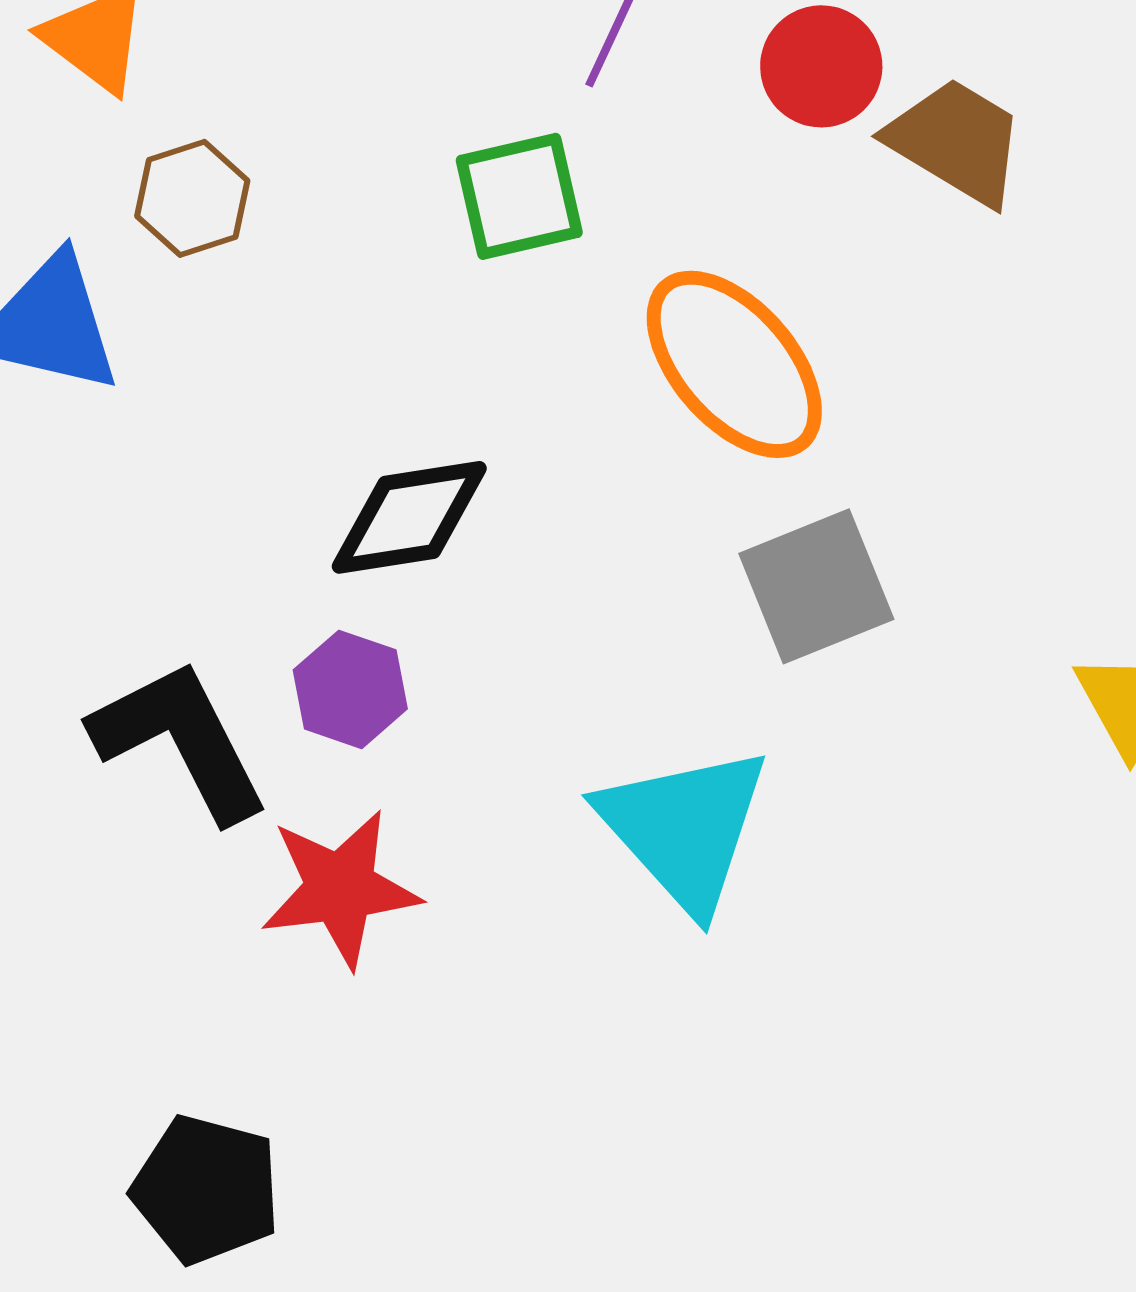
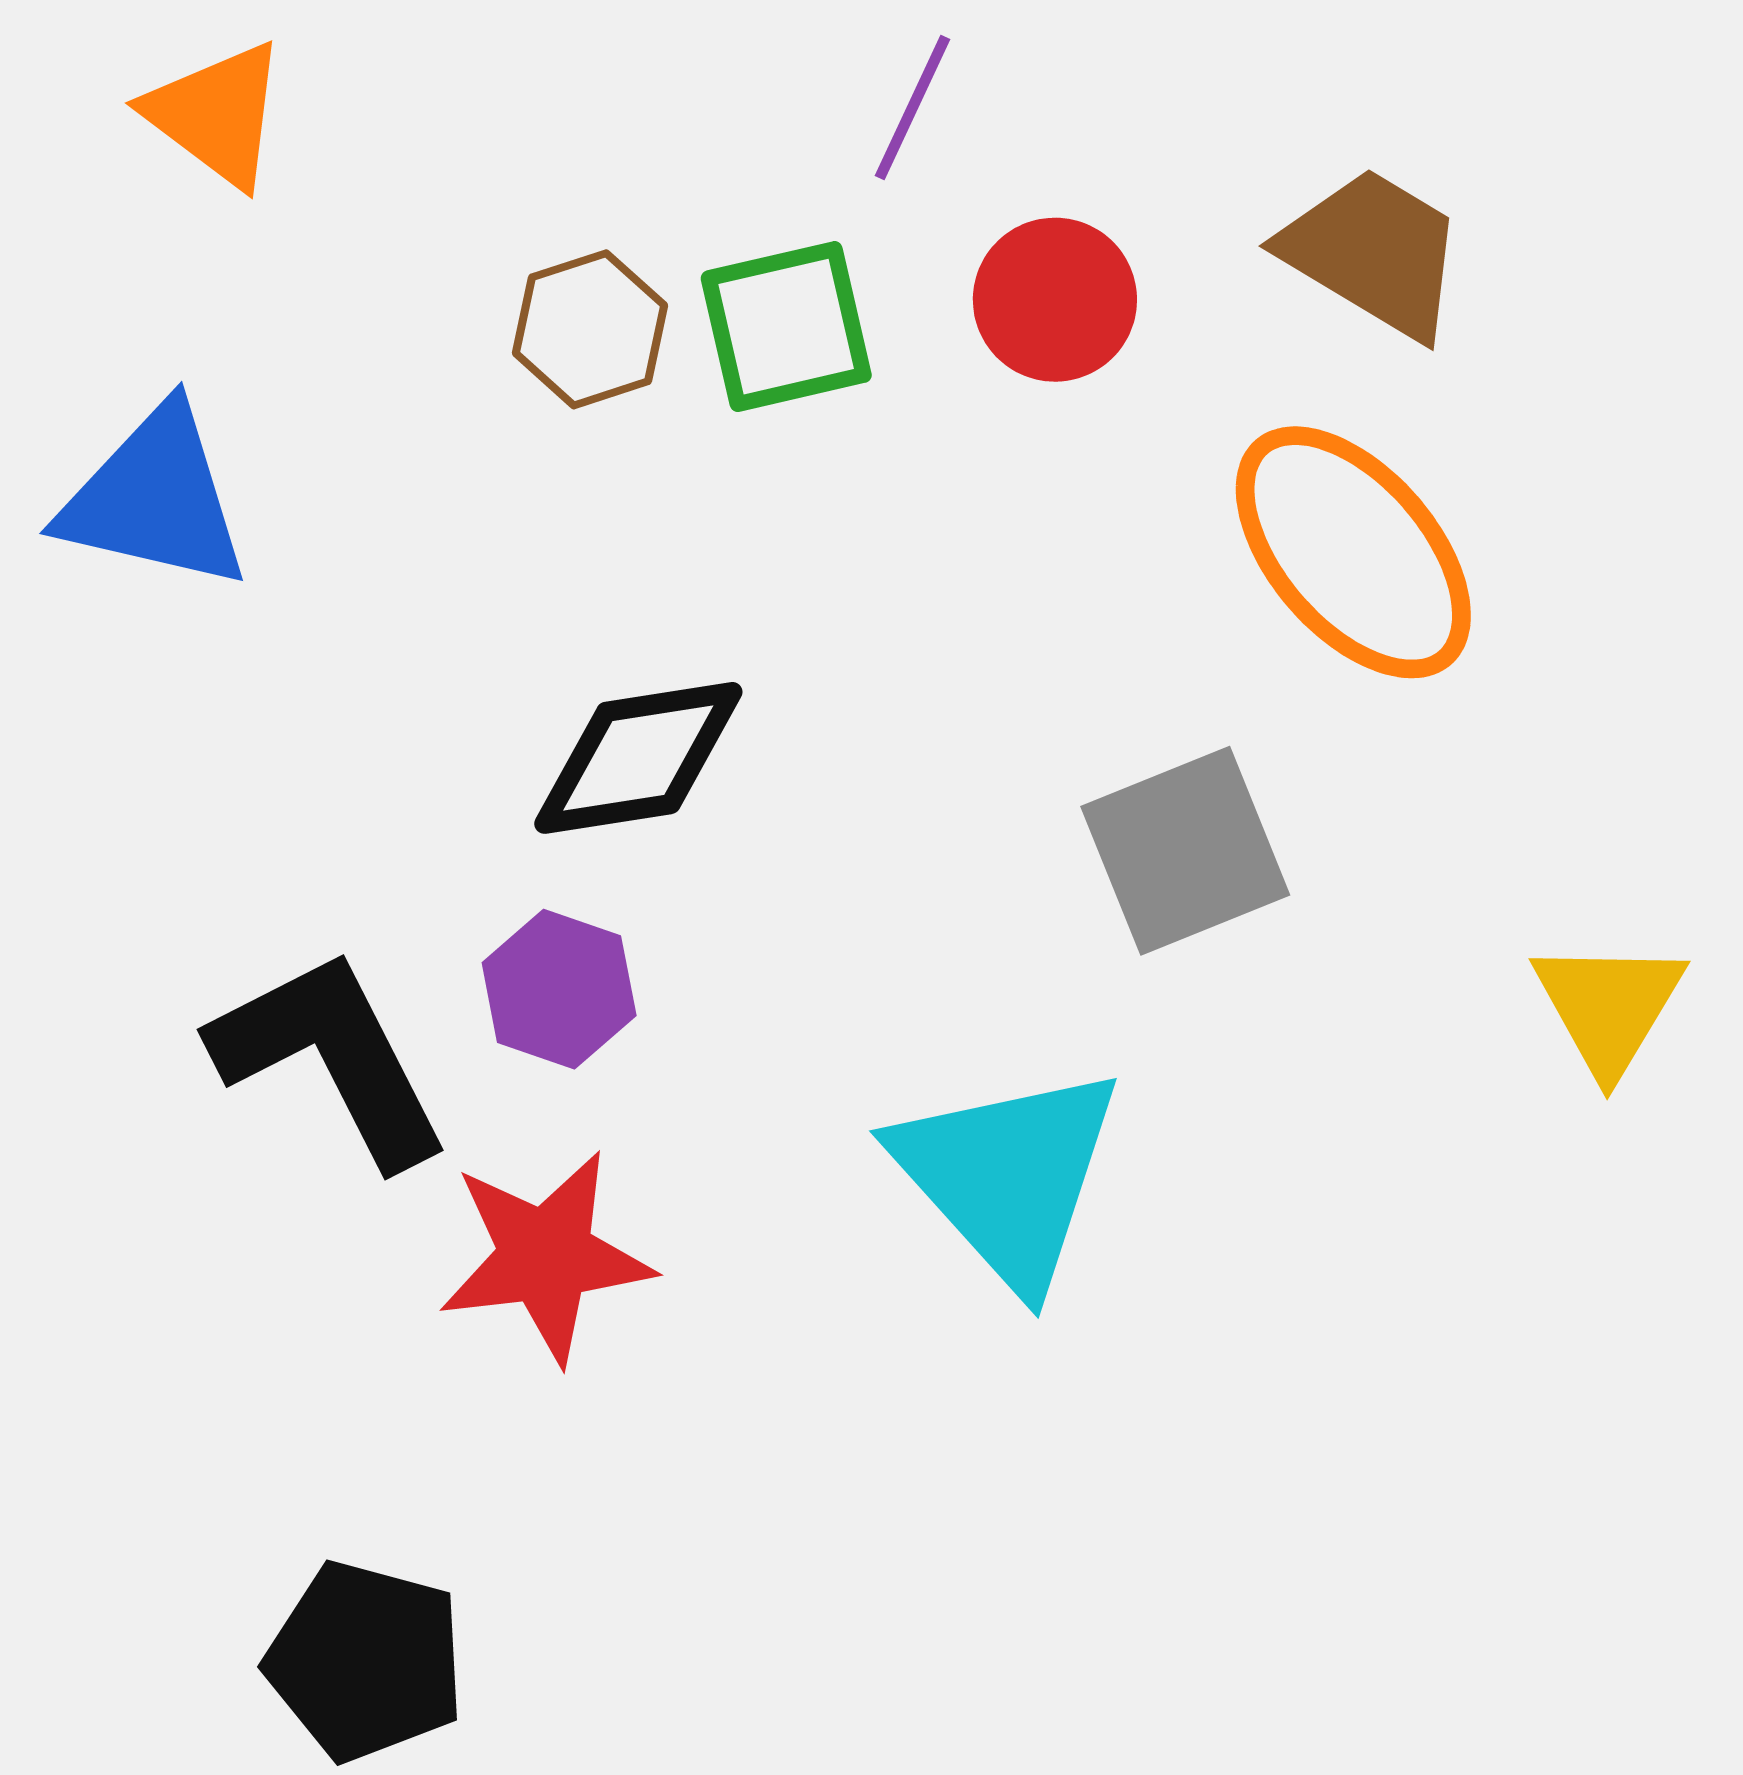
red circle: (821, 66) -> (1055, 300), moved
brown hexagon: (192, 198) -> (590, 329), moved
orange ellipse: (734, 364) -> (1353, 552), moved

